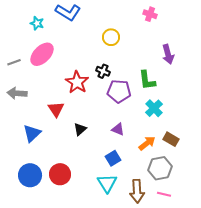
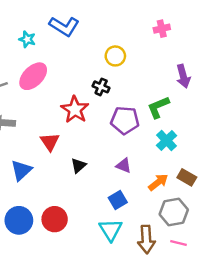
pink cross: (150, 14) -> (162, 29), turned -32
black cross: (103, 71) -> (101, 87), moved
green L-shape: (147, 80) -> (158, 107), turned 75

